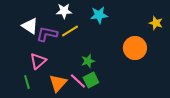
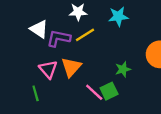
pink triangle: (38, 61) -> (48, 69), turned -30
green star: (88, 61) -> (123, 69), moved
orange triangle: (58, 83) -> (71, 67), moved

